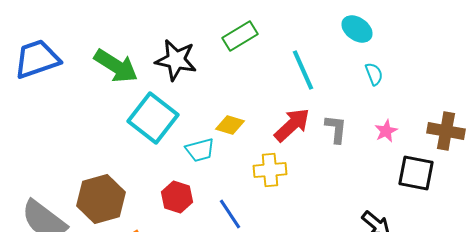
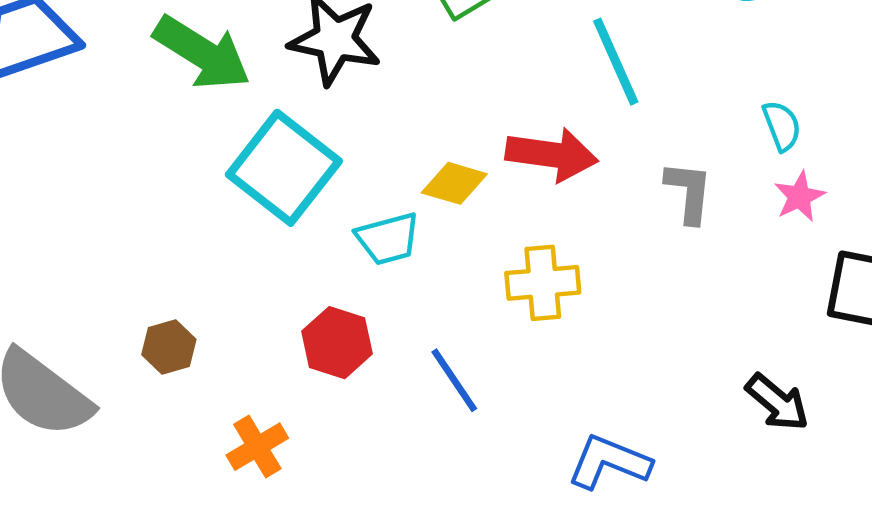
cyan semicircle: (374, 74) -> (782, 126), moved
red arrow: (292, 125) -> (552, 155), moved, turned 51
brown hexagon: (101, 199) -> (169, 347), size x0.5

